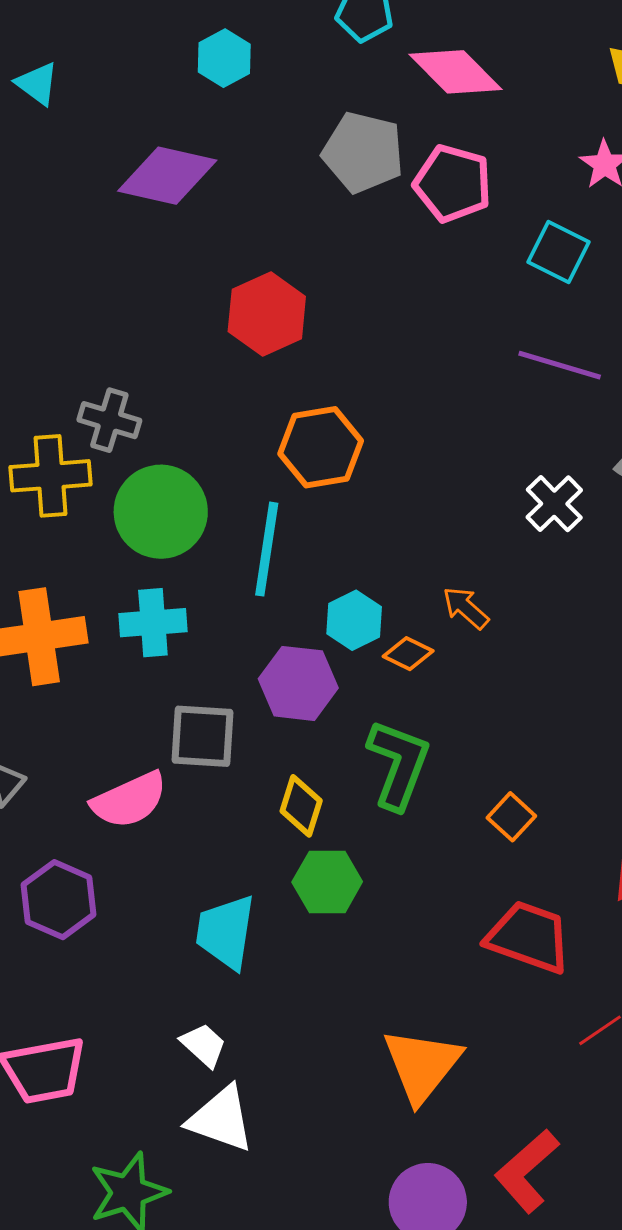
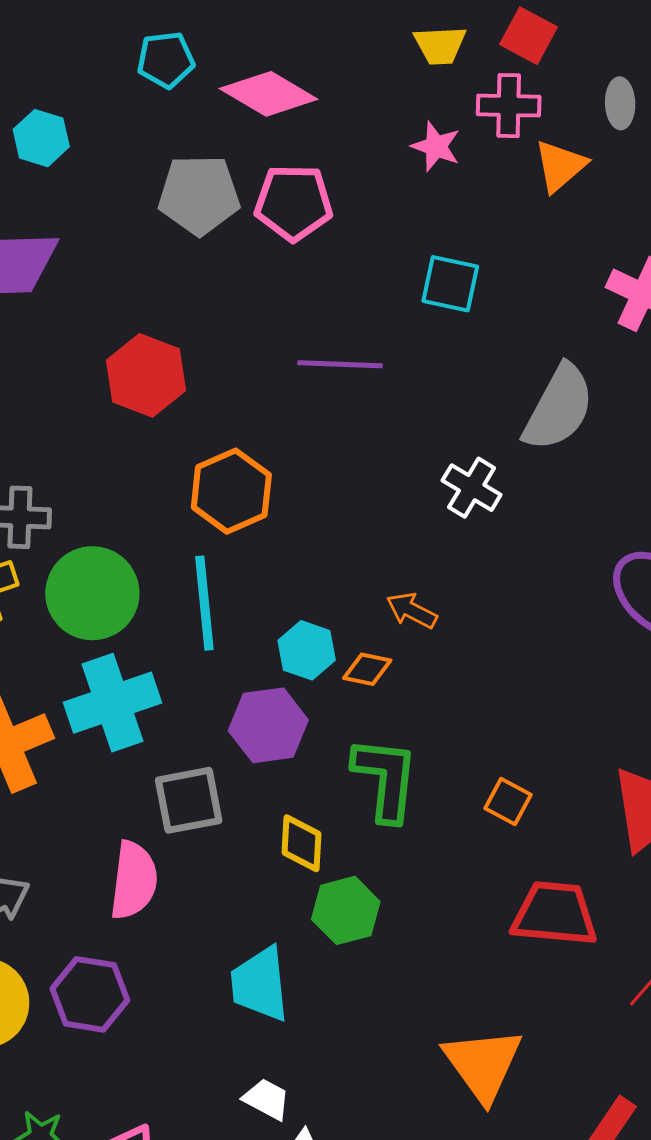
cyan square: (559, 252) -> (450, 284), moved
purple line: (560, 365) -> (340, 364), moved
cyan cross: (153, 623) -> (113, 703), size x1.4
pink semicircle: (129, 800) -> (134, 880), turned -44

